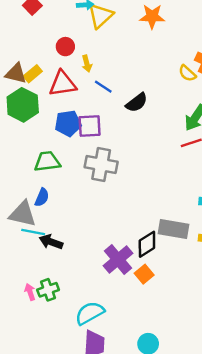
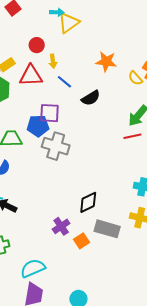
orange star: (152, 16) -> (106, 62), moved
blue pentagon: (68, 123) -> (38, 126), moved
gray rectangle: (173, 229) -> (107, 229), moved
black diamond: (147, 244) -> (88, 202), moved
purple cross: (118, 259) -> (61, 226), size x0.7

